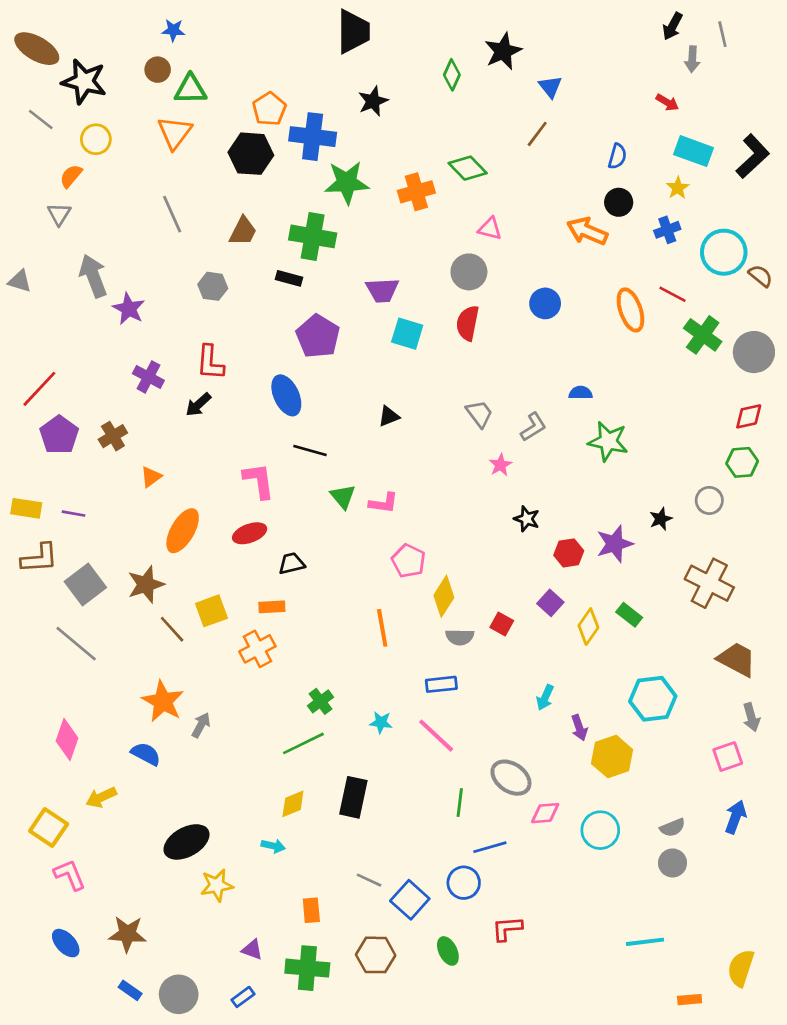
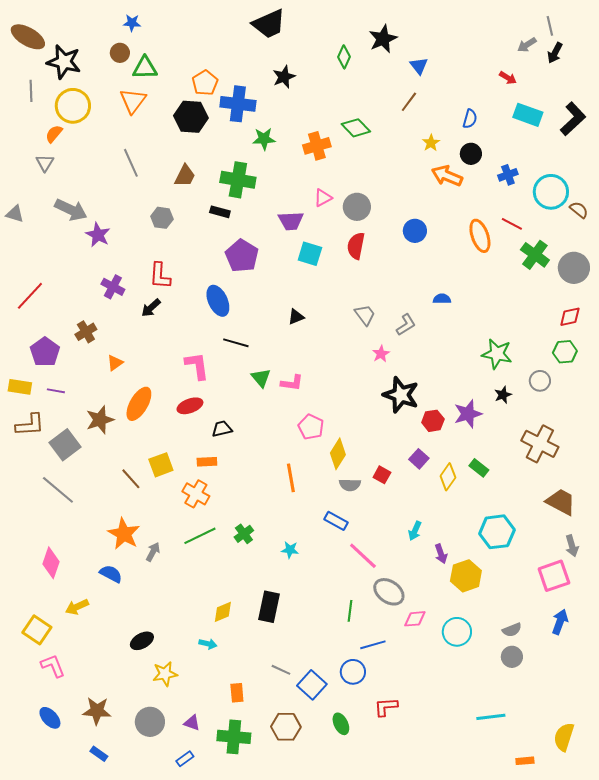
black arrow: (673, 26) -> (555, 53), moved
black trapezoid: (353, 32) -> (269, 24), turned 66
gray arrow: (692, 59) -> (527, 45), turned 54
gray line: (41, 120) -> (31, 91), turned 50
yellow circle: (96, 139) -> (73, 106), size x1.5
green star: (347, 183) -> (264, 139), size x0.7
yellow star: (678, 188) -> (431, 143), moved
pink triangle: (490, 229) -> (323, 198), moved, turned -42
gray arrow: (93, 276) -> (71, 210), turned 136
purple pentagon: (59, 435) -> (45, 352), moved
green star: (608, 441) -> (497, 354), moved
black star: (527, 519) -> (401, 395), size x1.8
brown star: (146, 585) -> (100, 420), moved
orange cross: (257, 649) -> (196, 494), turned -32
blue rectangle: (441, 684) -> (336, 521), turned 35
pink line: (436, 736) -> (363, 556), moved
green line: (303, 743) -> (200, 536), moved
pink square: (728, 757) -> (554, 576), size x1.4
black ellipse: (187, 842) -> (142, 641), size x0.7
gray circle: (179, 994) -> (150, 722), moved

